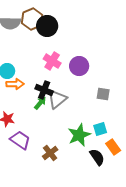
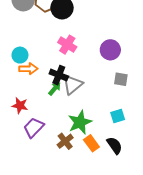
purple circle: (79, 66) -> (110, 50), moved
green star: (79, 135) -> (80, 122), moved
purple trapezoid: (20, 140) -> (34, 128), turned -80
orange rectangle: (113, 147) -> (91, 143), moved

